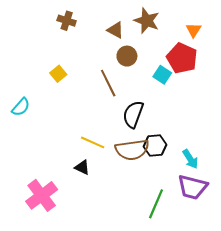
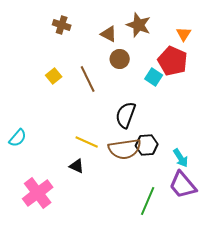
brown line: (108, 83) -> (88, 79), moved
cyan semicircle: (21, 107) -> (18, 138), moved
purple trapezoid: (192, 187) -> (183, 185), turned 36

